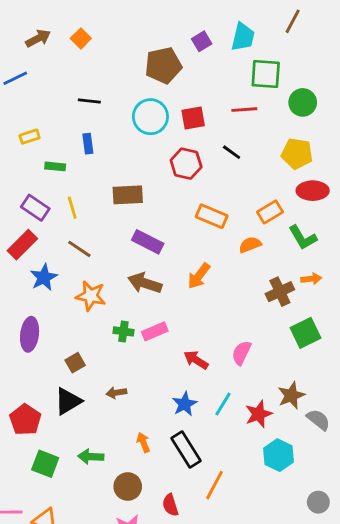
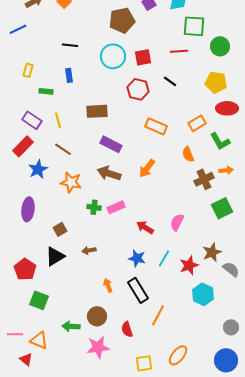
yellow rectangle: (30, 137) -> (28, 70), turned -56
orange semicircle: (250, 245) -> (188, 154), moved, turned -91
blue star: (185, 404) -> (137, 258), turned -30
green arrow: (91, 457) -> (71, 326), moved

